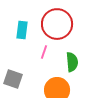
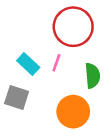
cyan rectangle: (22, 30) -> (28, 64), moved, turned -54

